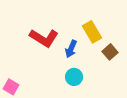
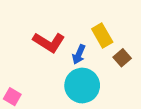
cyan circle: (74, 77) -> (82, 86), size x1.8

